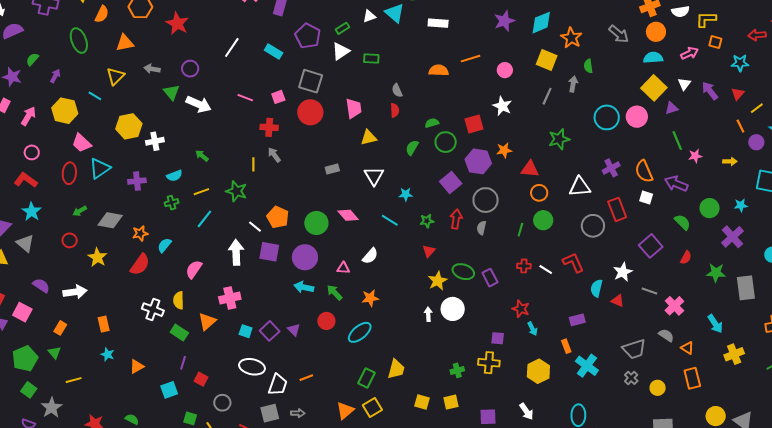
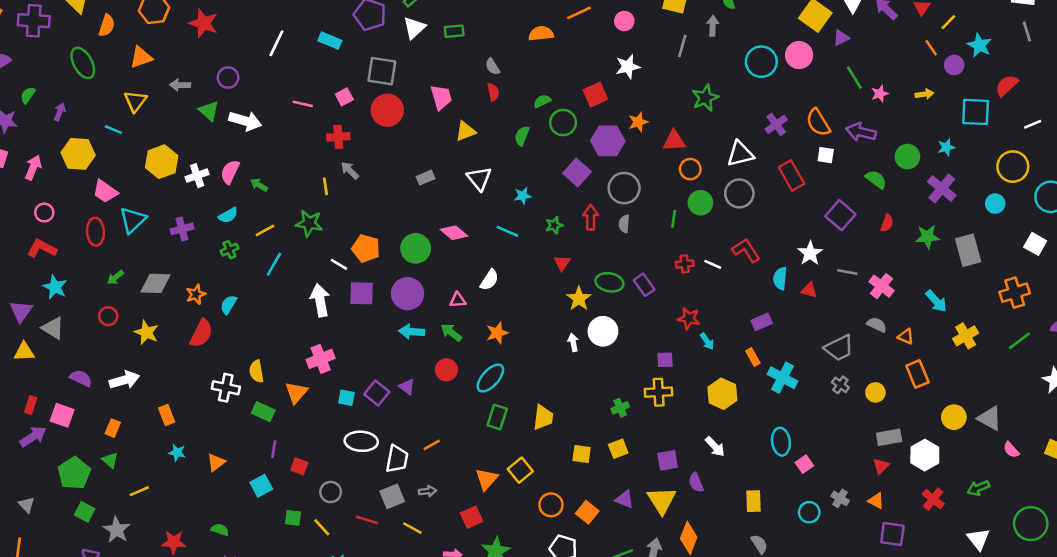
white star: (502, 106) -> (628, 67), turned -30
gray circle: (593, 226) -> (739, 193), moved
pink semicircle: (194, 269) -> (230, 172), moved
green rectangle: (366, 378) -> (497, 417), moved

